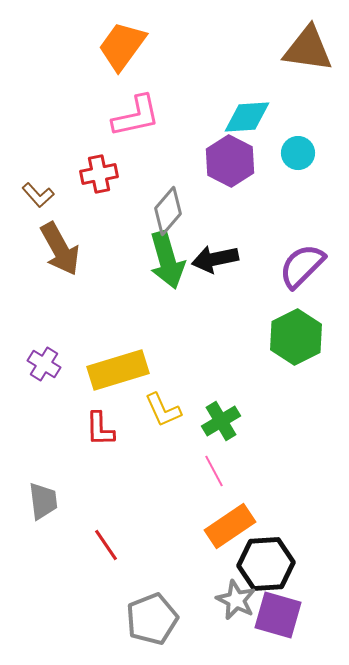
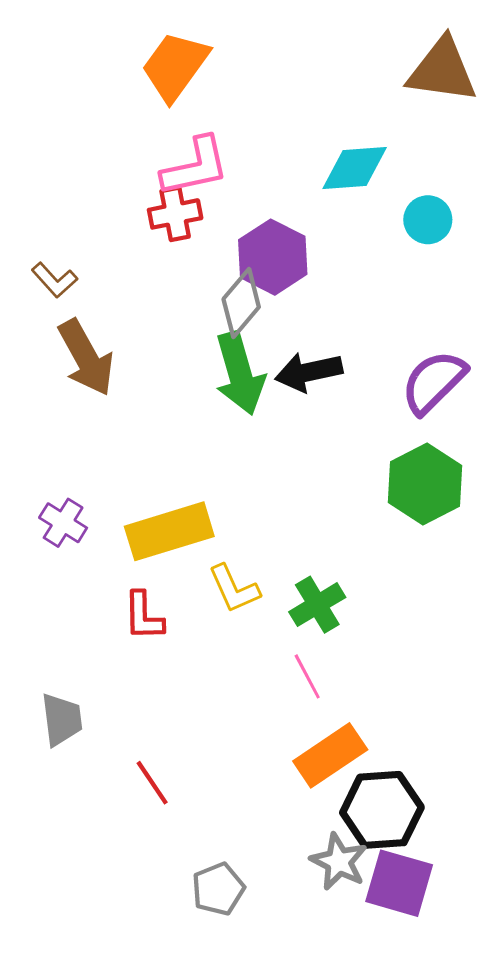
purple hexagon: (230, 161) -> (273, 257), moved
red cross: (99, 174) -> (175, 214), moved
gray pentagon: (152, 619) -> (218, 889), size x0.7

